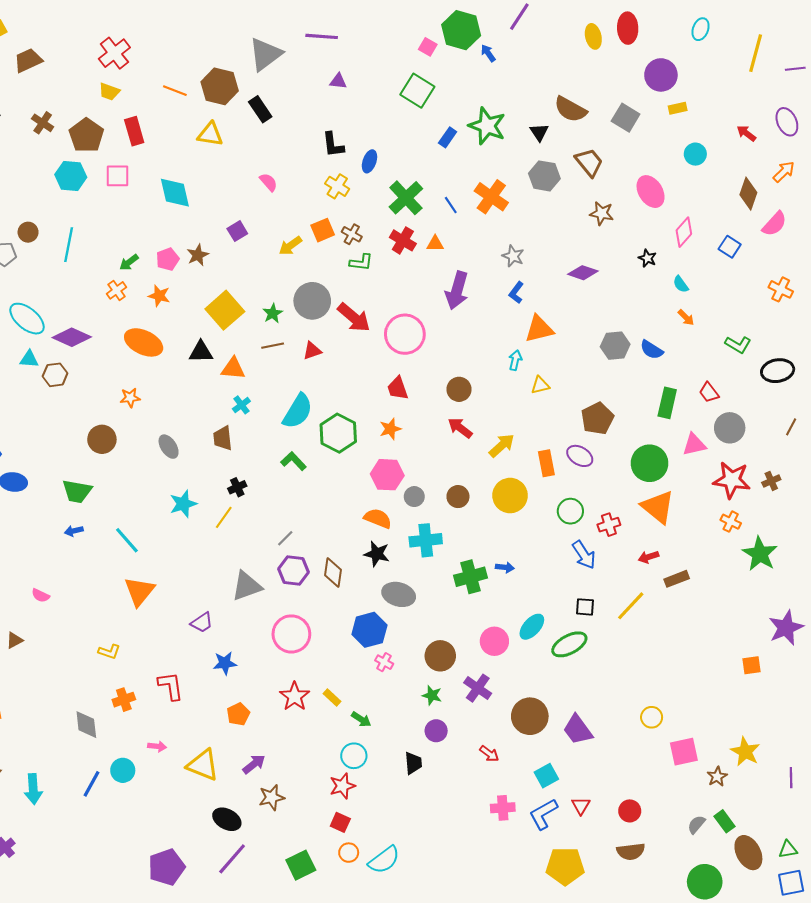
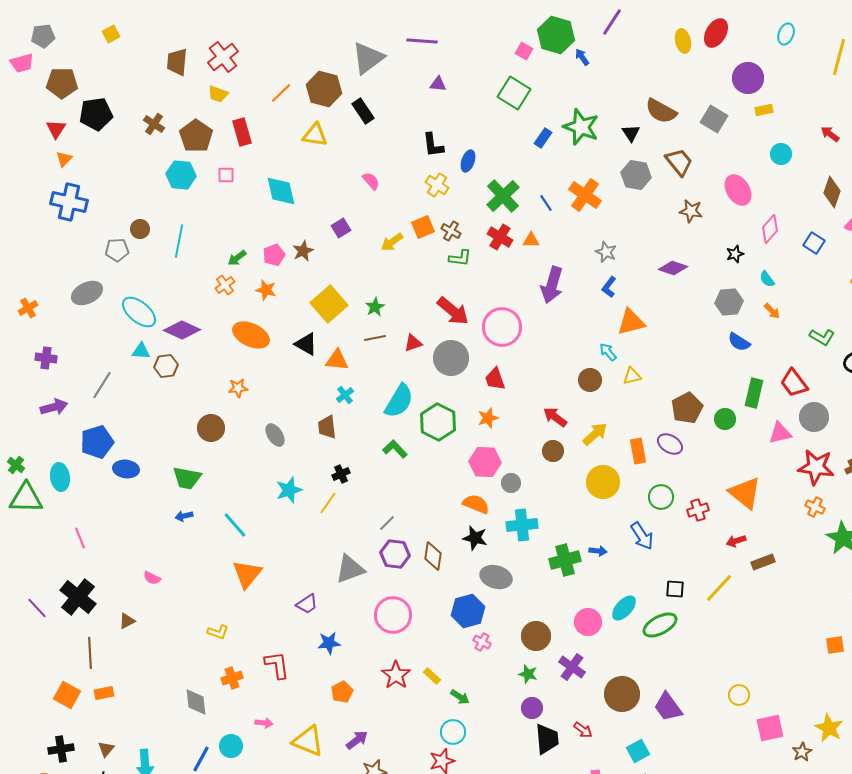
red ellipse: (628, 28) -> (716, 33), turned 32
brown trapezoid: (28, 60) -> (177, 62), moved, turned -60
orange line: (175, 91) -> (281, 93), turned -65
pink square: (118, 176) -> (226, 175), size x0.7
black star: (647, 258) -> (735, 254), turned 30
gray circle: (312, 301) -> (451, 358), moved
gray hexagon: (615, 346) -> (729, 302), moved
black triangle: (201, 352) -> (306, 344), turned 30
cyan arrow: (515, 360) -> (608, 352), turned -54
brown circle: (459, 389) -> (590, 380), moved
red trapezoid: (709, 392) -> (794, 383), size x1.4
green circle: (650, 463) -> (725, 419), moved, size x0.6
brown circle: (458, 497) -> (553, 451), moved
blue arrow: (584, 555) -> (642, 536), moved
black trapezoid: (413, 763) -> (547, 739), moved, size x1.4

